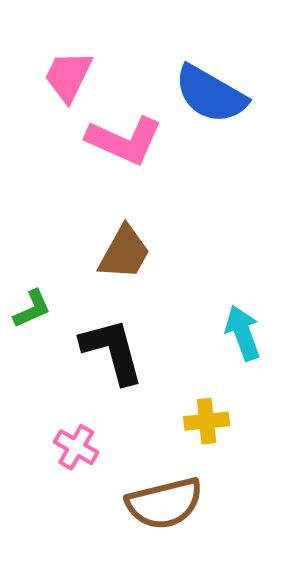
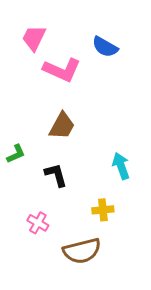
blue semicircle: (211, 94) -> (105, 47), size x0.7
black L-shape: (112, 351) -> (56, 175), size x0.7

